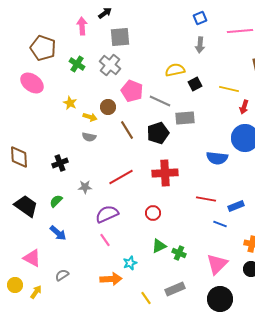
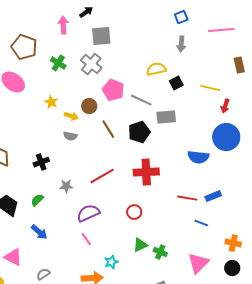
blue rectangle: (236, 206) -> (213, 196), moved

